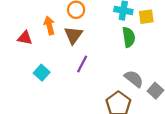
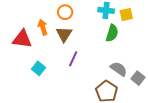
green semicircle: (129, 37) -> (112, 33), turned 30
red triangle: (25, 38) -> (22, 39), size x1.5

